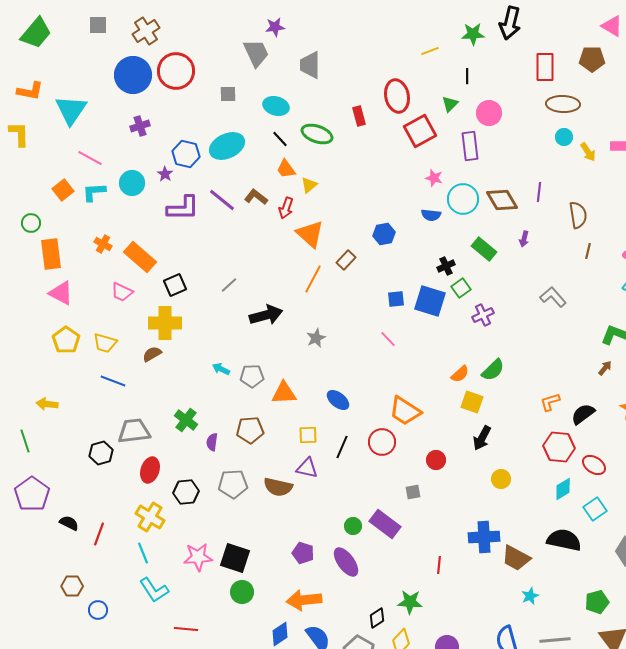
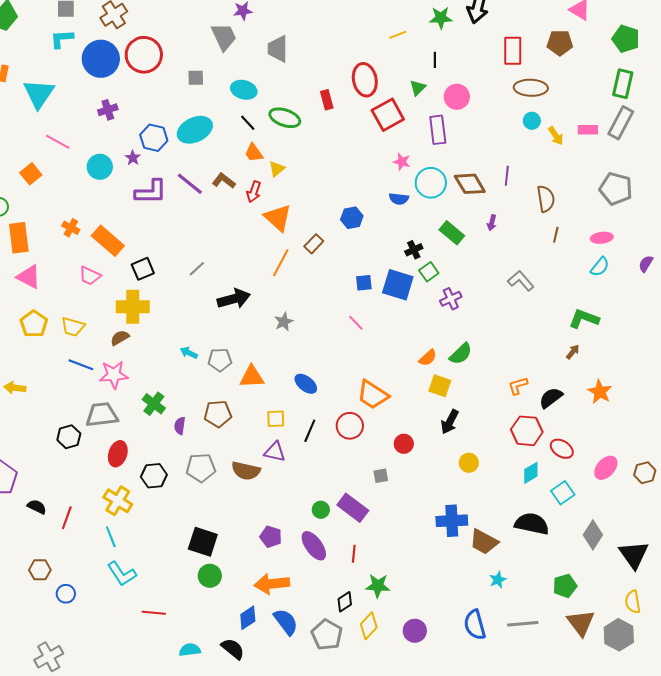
cyan L-shape: (94, 192) -> (62, 39), moved
pink star: (198, 557) -> (114, 375), moved
red line: (439, 565) -> (354, 554), moved

